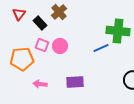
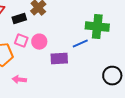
black rectangle: (40, 23) -> (19, 19), turned -64
purple rectangle: (75, 82) -> (59, 59), moved

